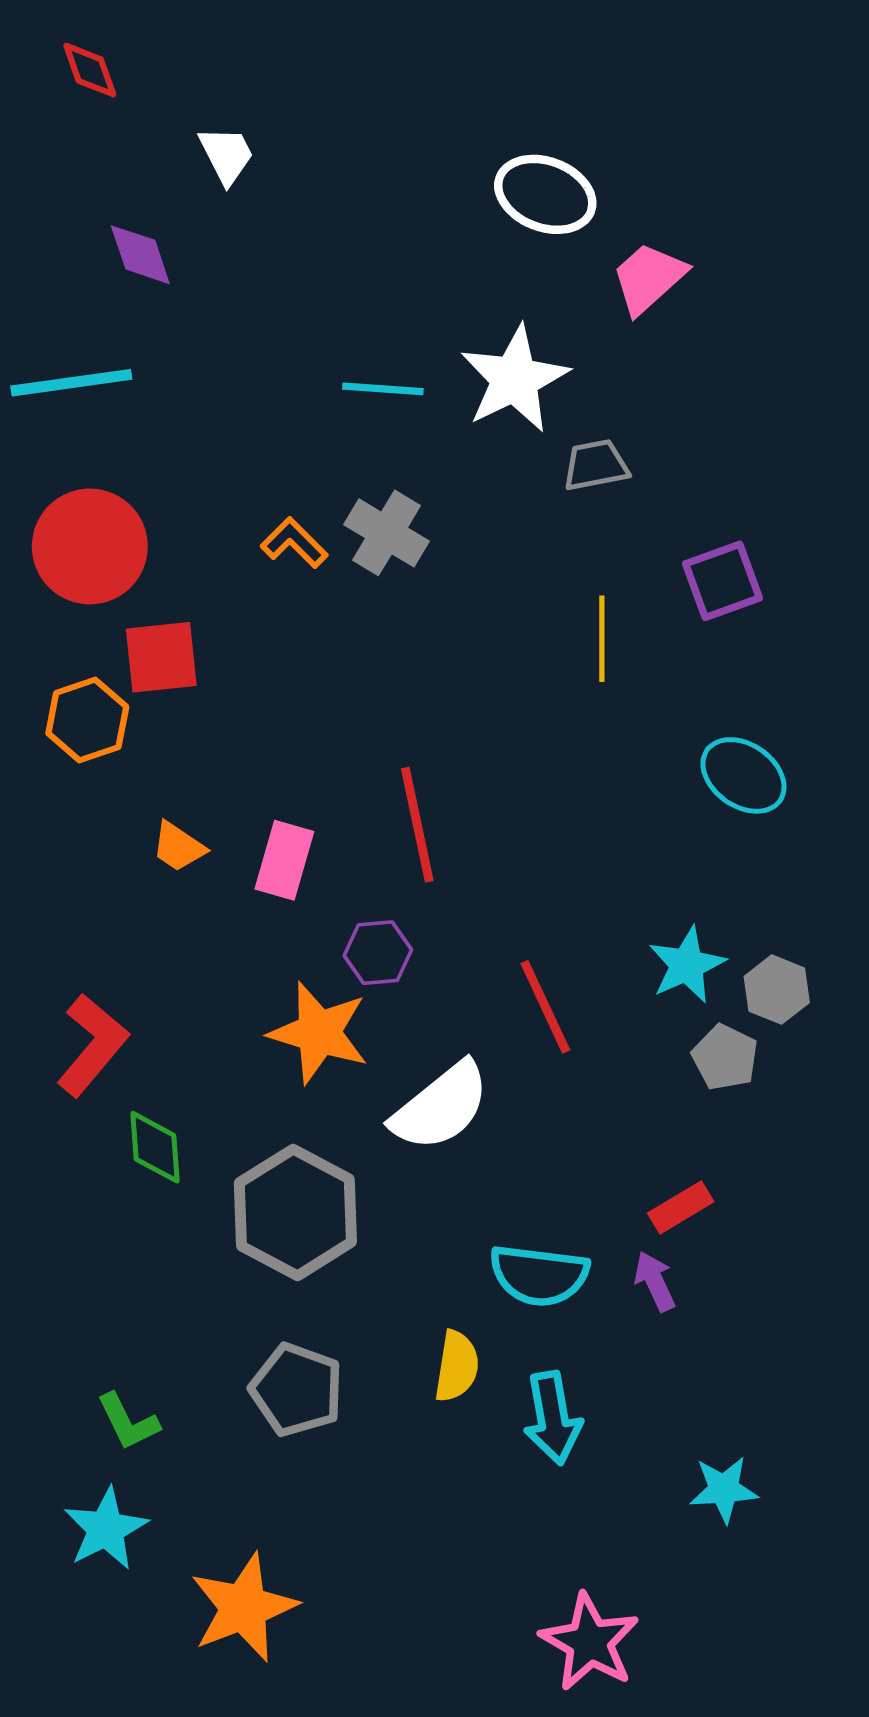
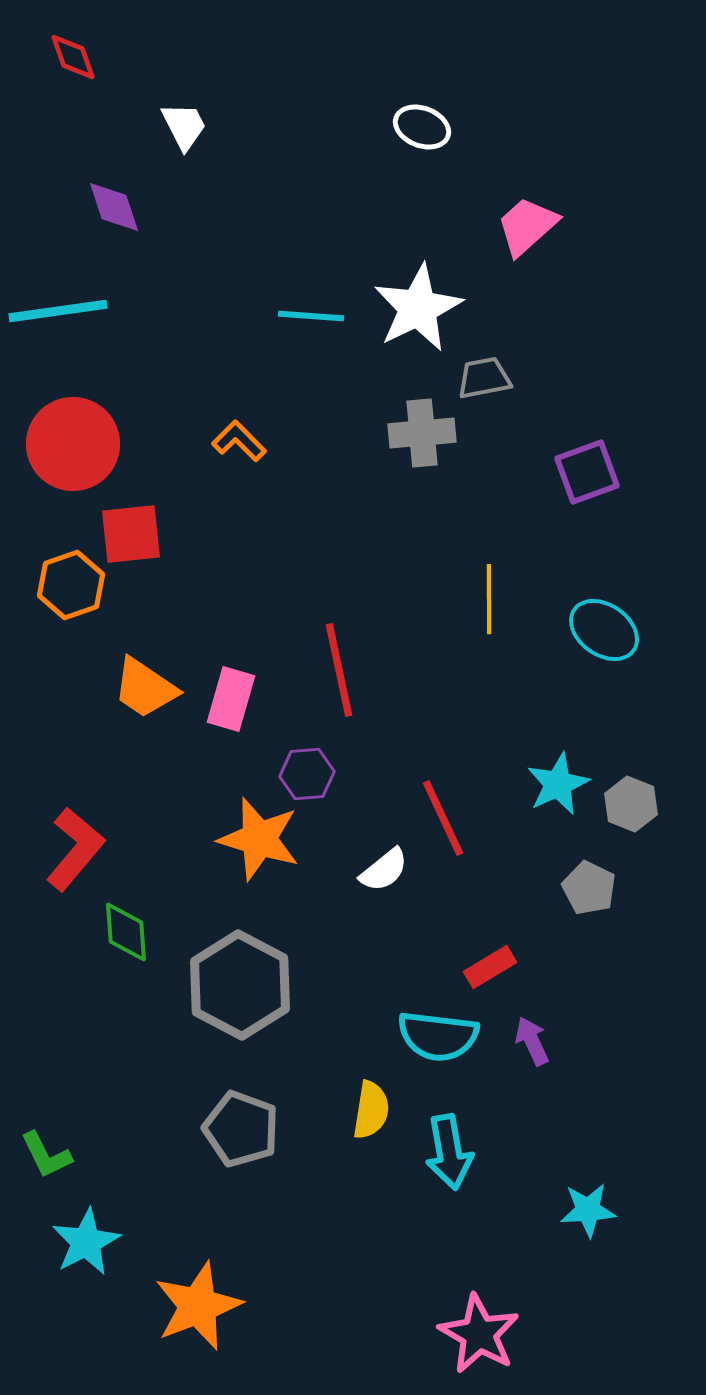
white ellipse: (545, 194) -> (422, 127), moved, size x0.7
gray cross: (386, 533) -> (422, 433), moved, turned -36
yellow line: (602, 639) -> (489, 599), moved
orange trapezoid: (178, 847) -> (145, 688), size x1.5
gray pentagon: (725, 1057) -> (589, 888), moved
white semicircle: (441, 1107) -> (384, 870), moved, size x0.6
red rectangle: (681, 1207) -> (490, 967), moved
green L-shape: (128, 1422) -> (46, 1155), moved

